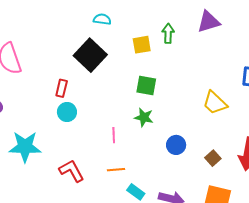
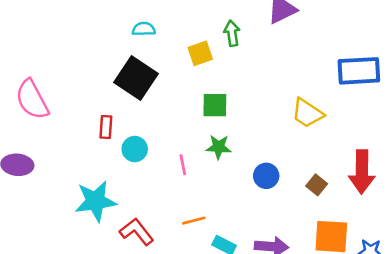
cyan circle: (67, 112) -> (135, 149), moved
pink line: (114, 135) -> (183, 165), moved
cyan star: (25, 147) -> (96, 201), moved

